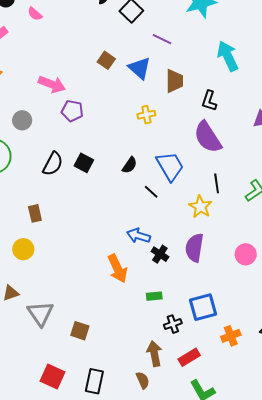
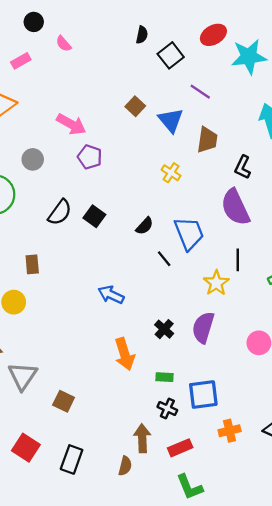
yellow cross: (146, 115) -> (171, 173), turned 36
blue arrow: (138, 236) -> (111, 295), moved
orange arrow: (117, 269) -> (125, 354), moved
green rectangle: (154, 296) -> (164, 377), moved
black cross: (173, 324) -> (167, 408), turned 36
brown semicircle: (143, 380) -> (125, 466), turned 30

